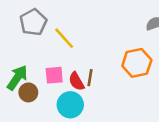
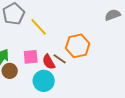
orange hexagon: (137, 63) -> (78, 46), moved
brown line: (90, 78) -> (60, 59), turned -64

